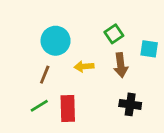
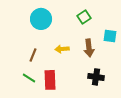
green square: (114, 34) -> (84, 17), moved
cyan circle: (56, 41) -> (41, 19), moved
green line: (39, 106) -> (29, 78), turned 64

